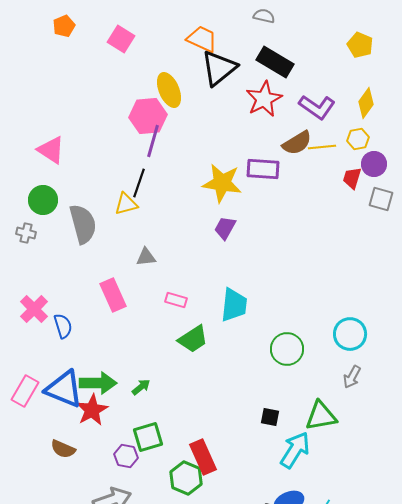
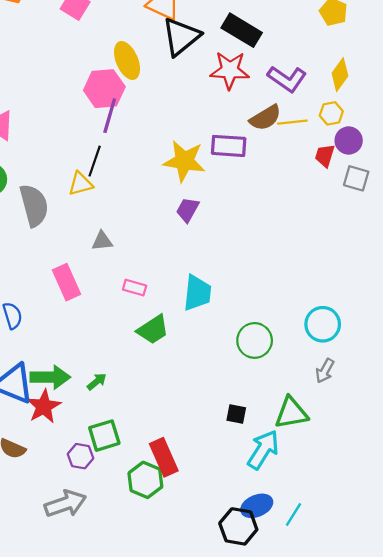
red star: (264, 99) -> (230, 70), turned 30

